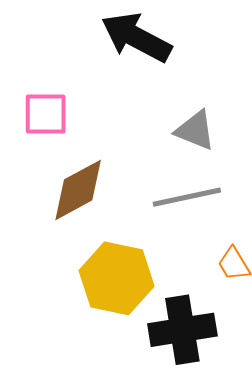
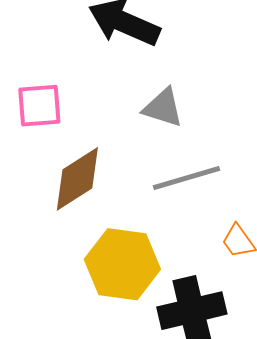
gray triangle: (195, 130) -> (163, 108), moved

